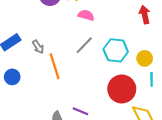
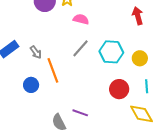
blue circle: (12, 77) -> (31, 85), moved
cyan line: (152, 79) -> (147, 86), moved
red circle: (122, 89) -> (119, 89), size x0.7

